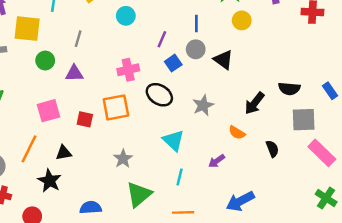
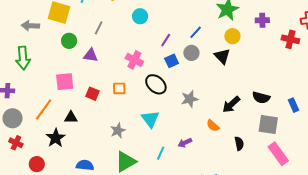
blue line: (196, 23) -> (196, 32), turned 32
black triangle: (223, 60) -> (222, 56), moved
pink cross: (128, 70) -> (134, 60), turned 30
orange square: (116, 107) -> (119, 88), size x0.6
cyan triangle: (173, 141) -> (150, 119), moved
purple arrow: (217, 161) -> (185, 143), moved

